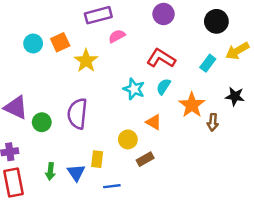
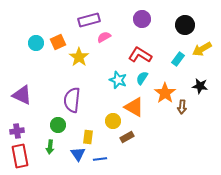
green circle: (42, 122) -> (58, 125), moved
orange triangle: (154, 122) -> (134, 107), size x1.5
blue triangle: (76, 173) -> (78, 154), moved

